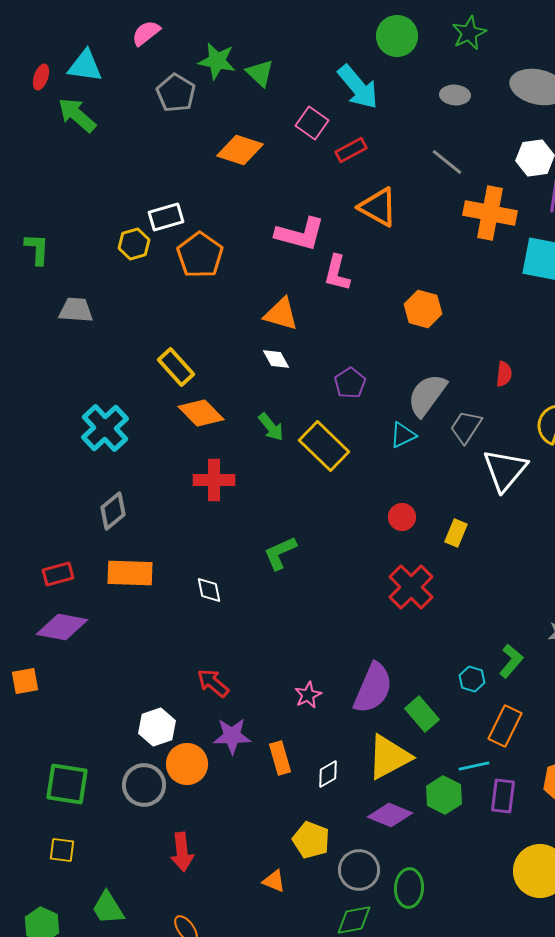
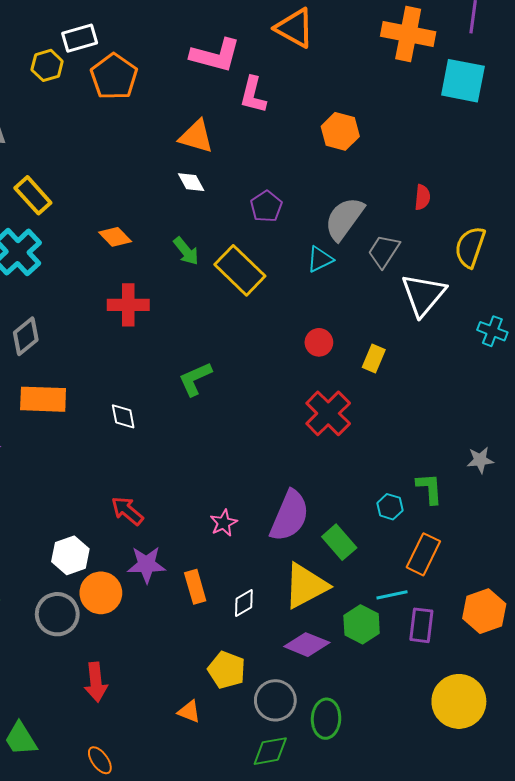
yellow rectangle: (176, 367) -> (33, 195), moved
orange diamond: (201, 413) -> (115, 237), size x0.7
green L-shape: (511, 661) -> (429, 488), turned -44

